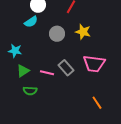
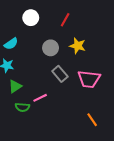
cyan semicircle: (31, 22) -> (11, 44), moved
gray rectangle: (66, 68) -> (60, 74), moved
pink line: (47, 73) -> (40, 98), moved, turned -40

